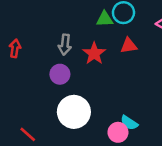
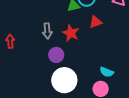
purple circle: (60, 74) -> (56, 55), moved
cyan semicircle: (129, 123) -> (107, 72), moved

